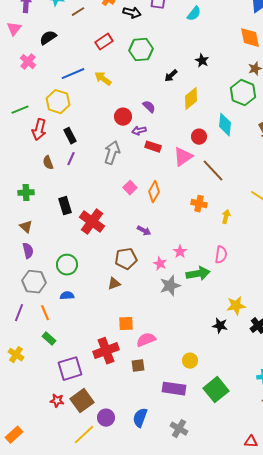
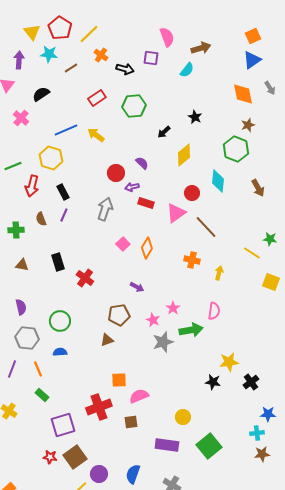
green cross: (26, 193) -> (16, 230), moved
red cross: (92, 222) -> (85, 278), size x0.7
brown triangle: (26, 227) -> (22, 265), moved, turned -32

